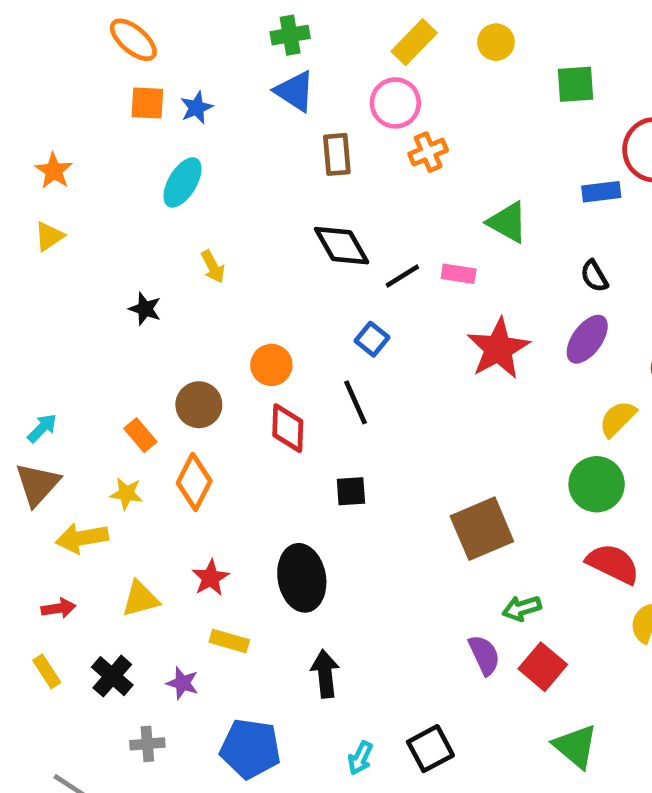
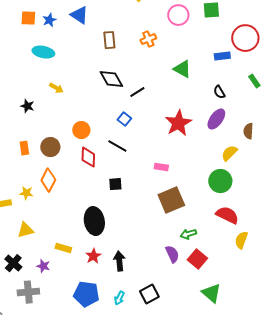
blue triangle: (295, 91) -> (79, 15), moved
pink circle: (395, 103) -> (178, 15), moved
cyan ellipse: (182, 182) -> (43, 52), turned 70
yellow arrow: (213, 267) -> (56, 88), turned -32
pink rectangle: (459, 274) -> (161, 167), moved
black line: (356, 402) -> (117, 146), turned -36
orange rectangle: (140, 435) -> (24, 148), moved, turned 32
yellow star: (126, 494) -> (26, 193), moved
red star: (211, 578) -> (93, 256), moved
black arrow: (325, 674) -> (119, 261), moved
gray cross: (147, 744) -> (28, 292), size x1.5
blue pentagon: (250, 749) -> (86, 294), moved

